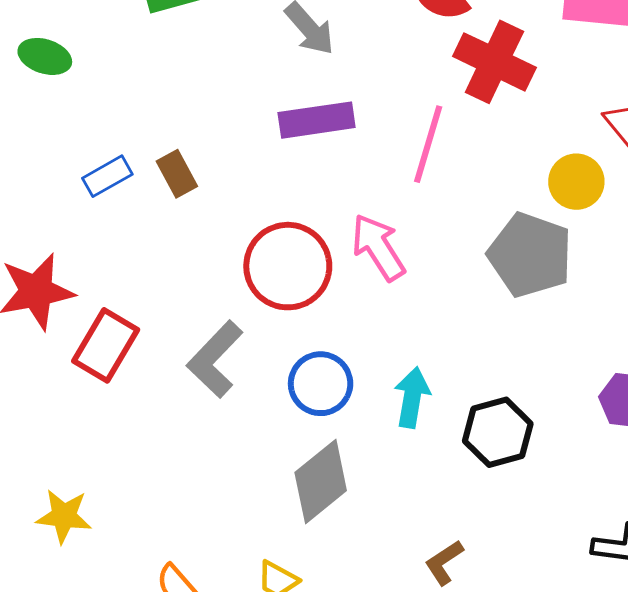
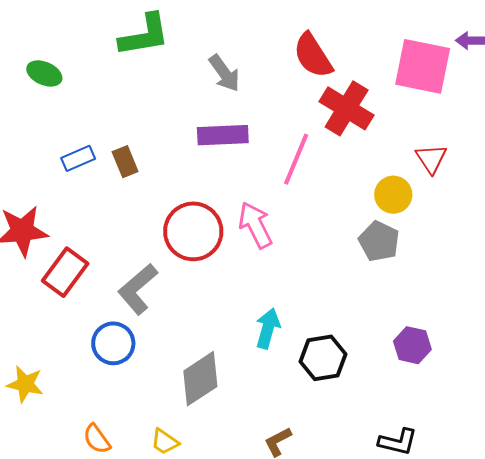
gray pentagon: (530, 255) -> (379, 241), moved, size x0.7
blue circle: (321, 384) -> (113, 343), moved

